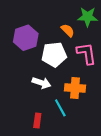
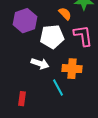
red rectangle: (37, 121) -> (22, 99), moved

